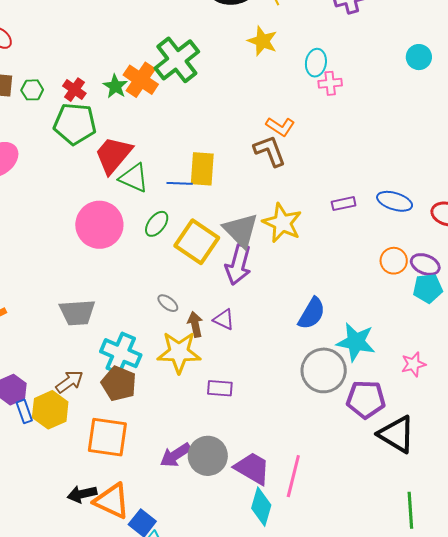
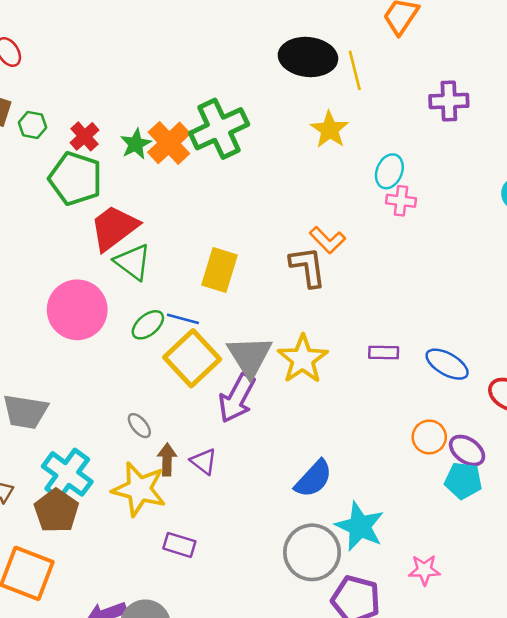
blue line: (180, 183) -> (183, 319), moved

